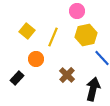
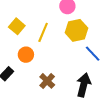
brown cross: (67, 75) -> (47, 81), moved

